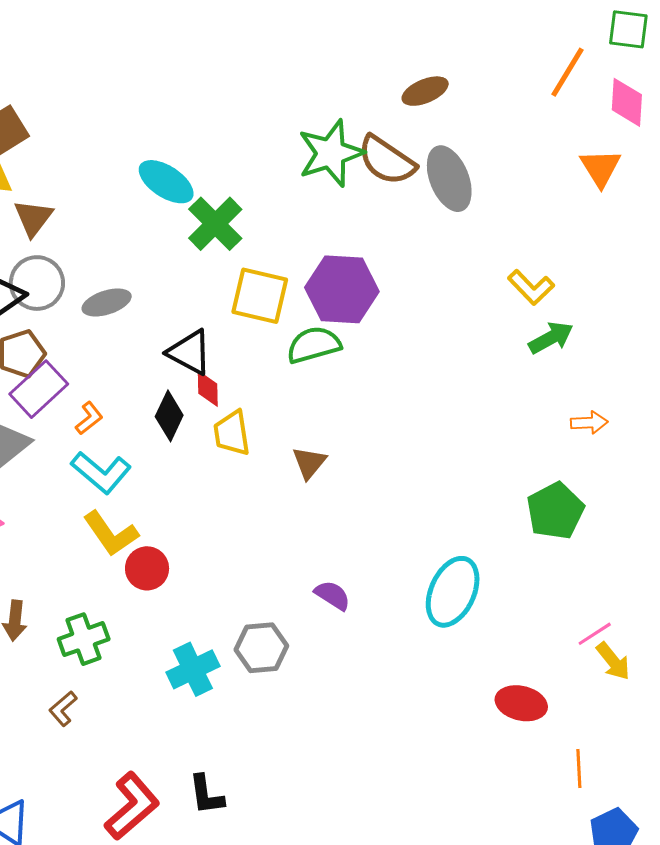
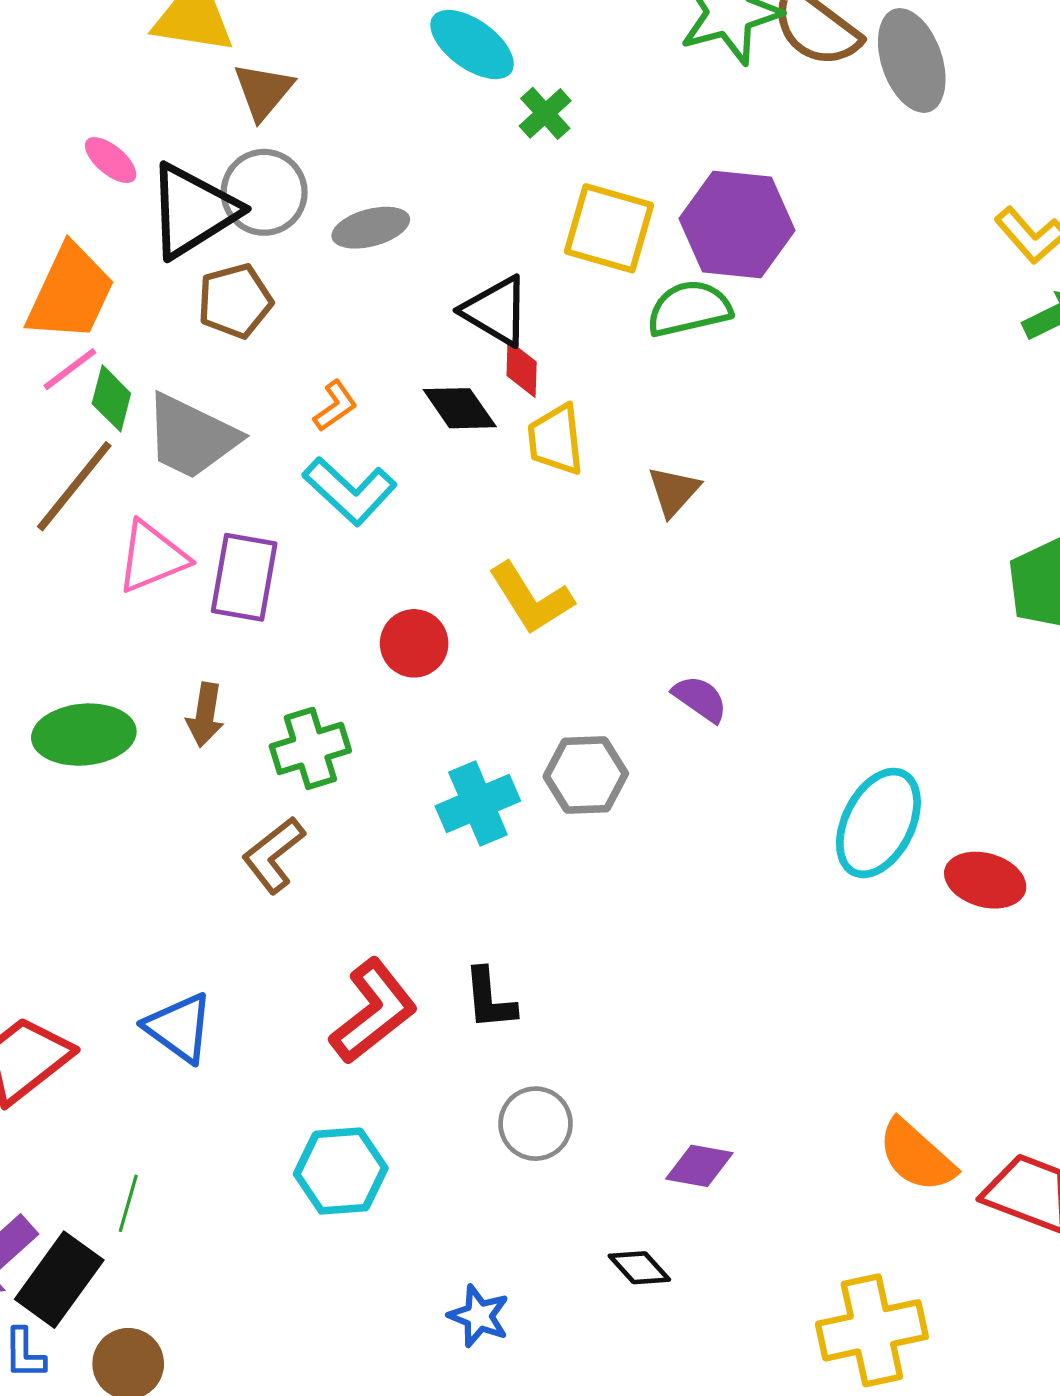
green cross: (215, 224) -> (545, 113), size x0.6
purple rectangle: (39, 389) -> (244, 577), moved, turned -40
black diamond: (169, 416) -> (460, 408), turned -63
yellow L-shape: (111, 534) -> (531, 598), moved
cyan ellipse: (453, 592) -> (878, 823), moved
brown L-shape: (63, 709) -> (273, 855), size x1.4

